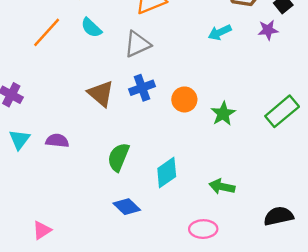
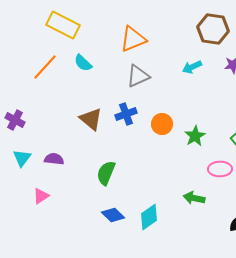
gray triangle: (137, 44) -> (138, 76), moved
cyan diamond: (167, 172) -> (149, 217), moved
pink ellipse: (203, 229) -> (220, 169), moved
pink triangle: (42, 230) -> (41, 196), moved

